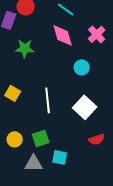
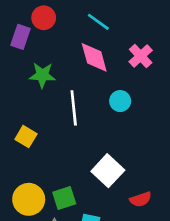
white line: (48, 100) -> (74, 108), moved
white square: (85, 107) -> (108, 171), moved
yellow circle: (15, 139) -> (29, 199), size x1.5

